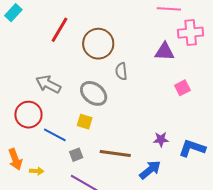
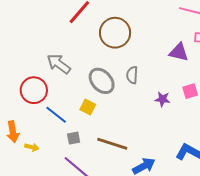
gray semicircle: (121, 71) -> (132, 75), moved
purple star: (161, 139) -> (162, 99), moved

